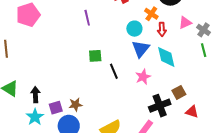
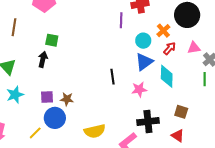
purple line: (87, 18) -> (121, 20), moved
red arrow: (162, 29) -> (170, 48), turned -152
green square: (95, 56) -> (52, 40), moved
brown square: (179, 92) -> (181, 112), moved, turned 32
black arrow: (35, 95) -> (43, 59), moved
cyan star: (35, 117) -> (15, 95), moved

